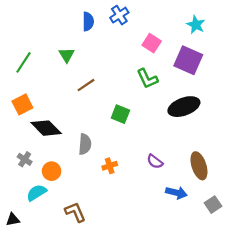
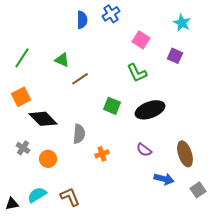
green triangle: (67, 55) -> (62, 60), moved, turned -35
purple square: (188, 60) -> (175, 56), size x0.6
black ellipse: (184, 107) -> (150, 110), moved
cyan semicircle: (36, 193) -> (37, 195), moved

